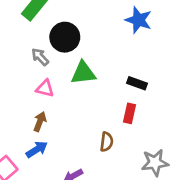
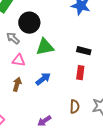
brown semicircle: (107, 142) -> (75, 107), moved
blue arrow: (37, 149) -> (43, 79), moved

